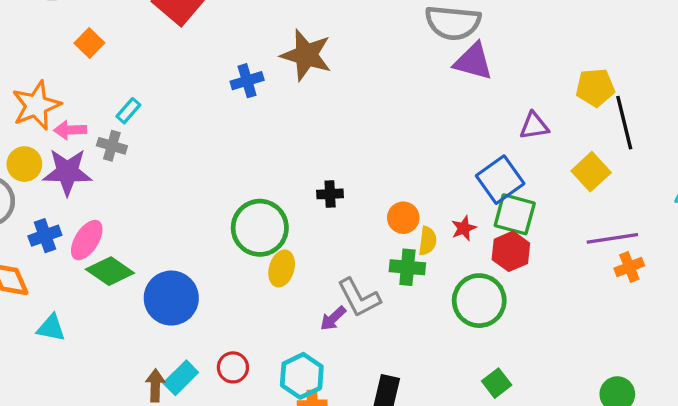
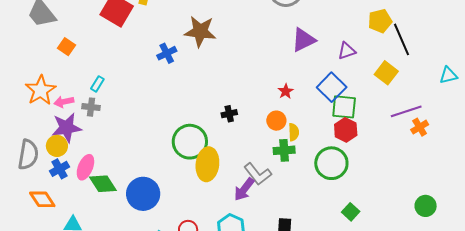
purple triangle: (473, 62) -> (303, 40), moved, turned -32
yellow circle: (24, 164) -> (57, 146), moved
red star: (464, 228) -> (286, 91), moved
yellow ellipse: (282, 268) -> (207, 164), size x1.5
green diamond: (110, 271) -> (103, 184), turned 32
purple arrow: (333, 318) -> (244, 189), size x1.4

